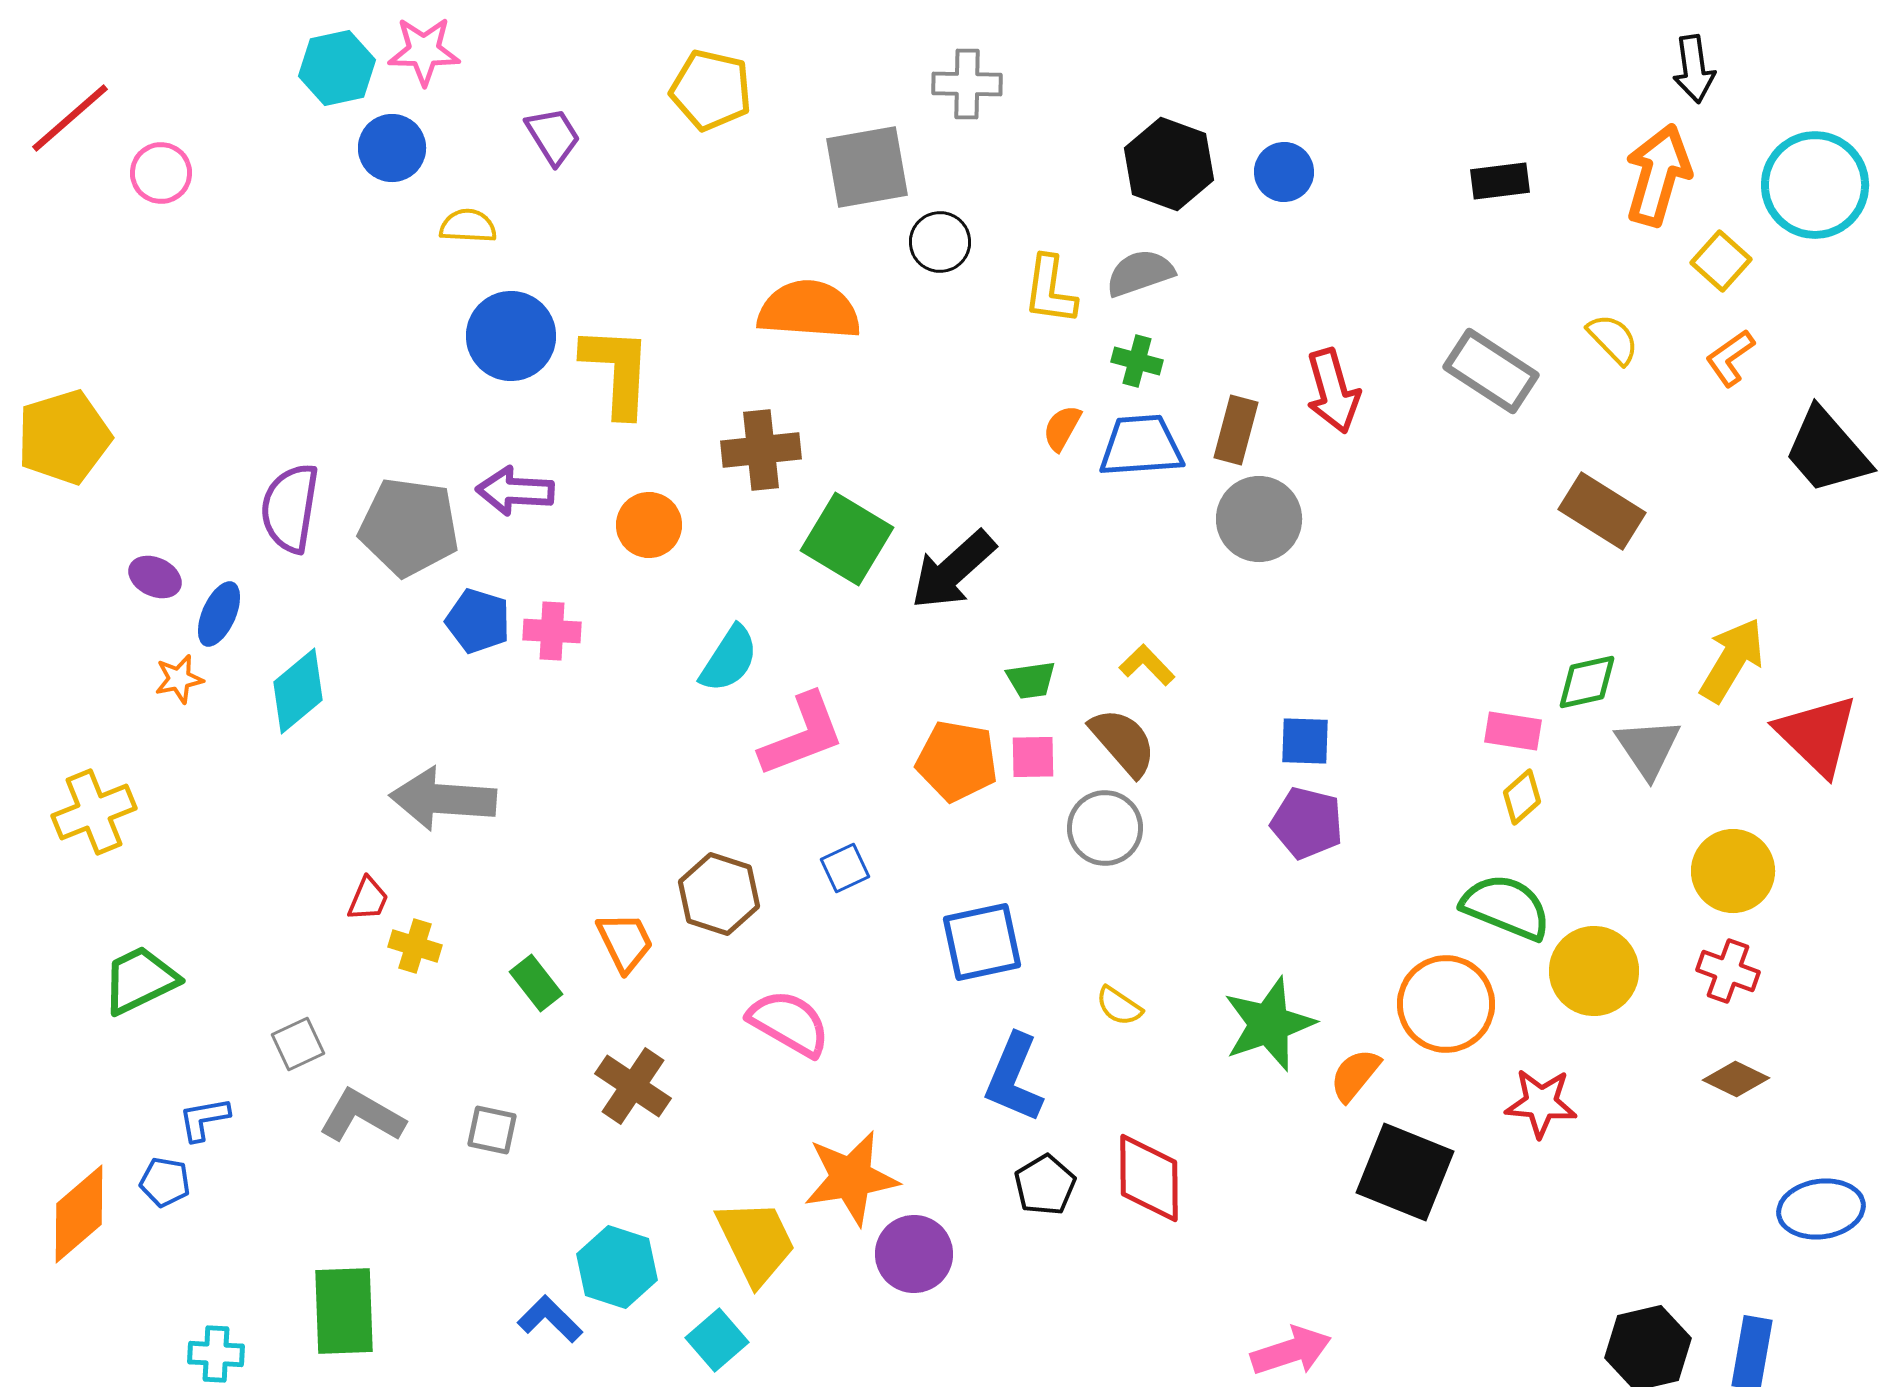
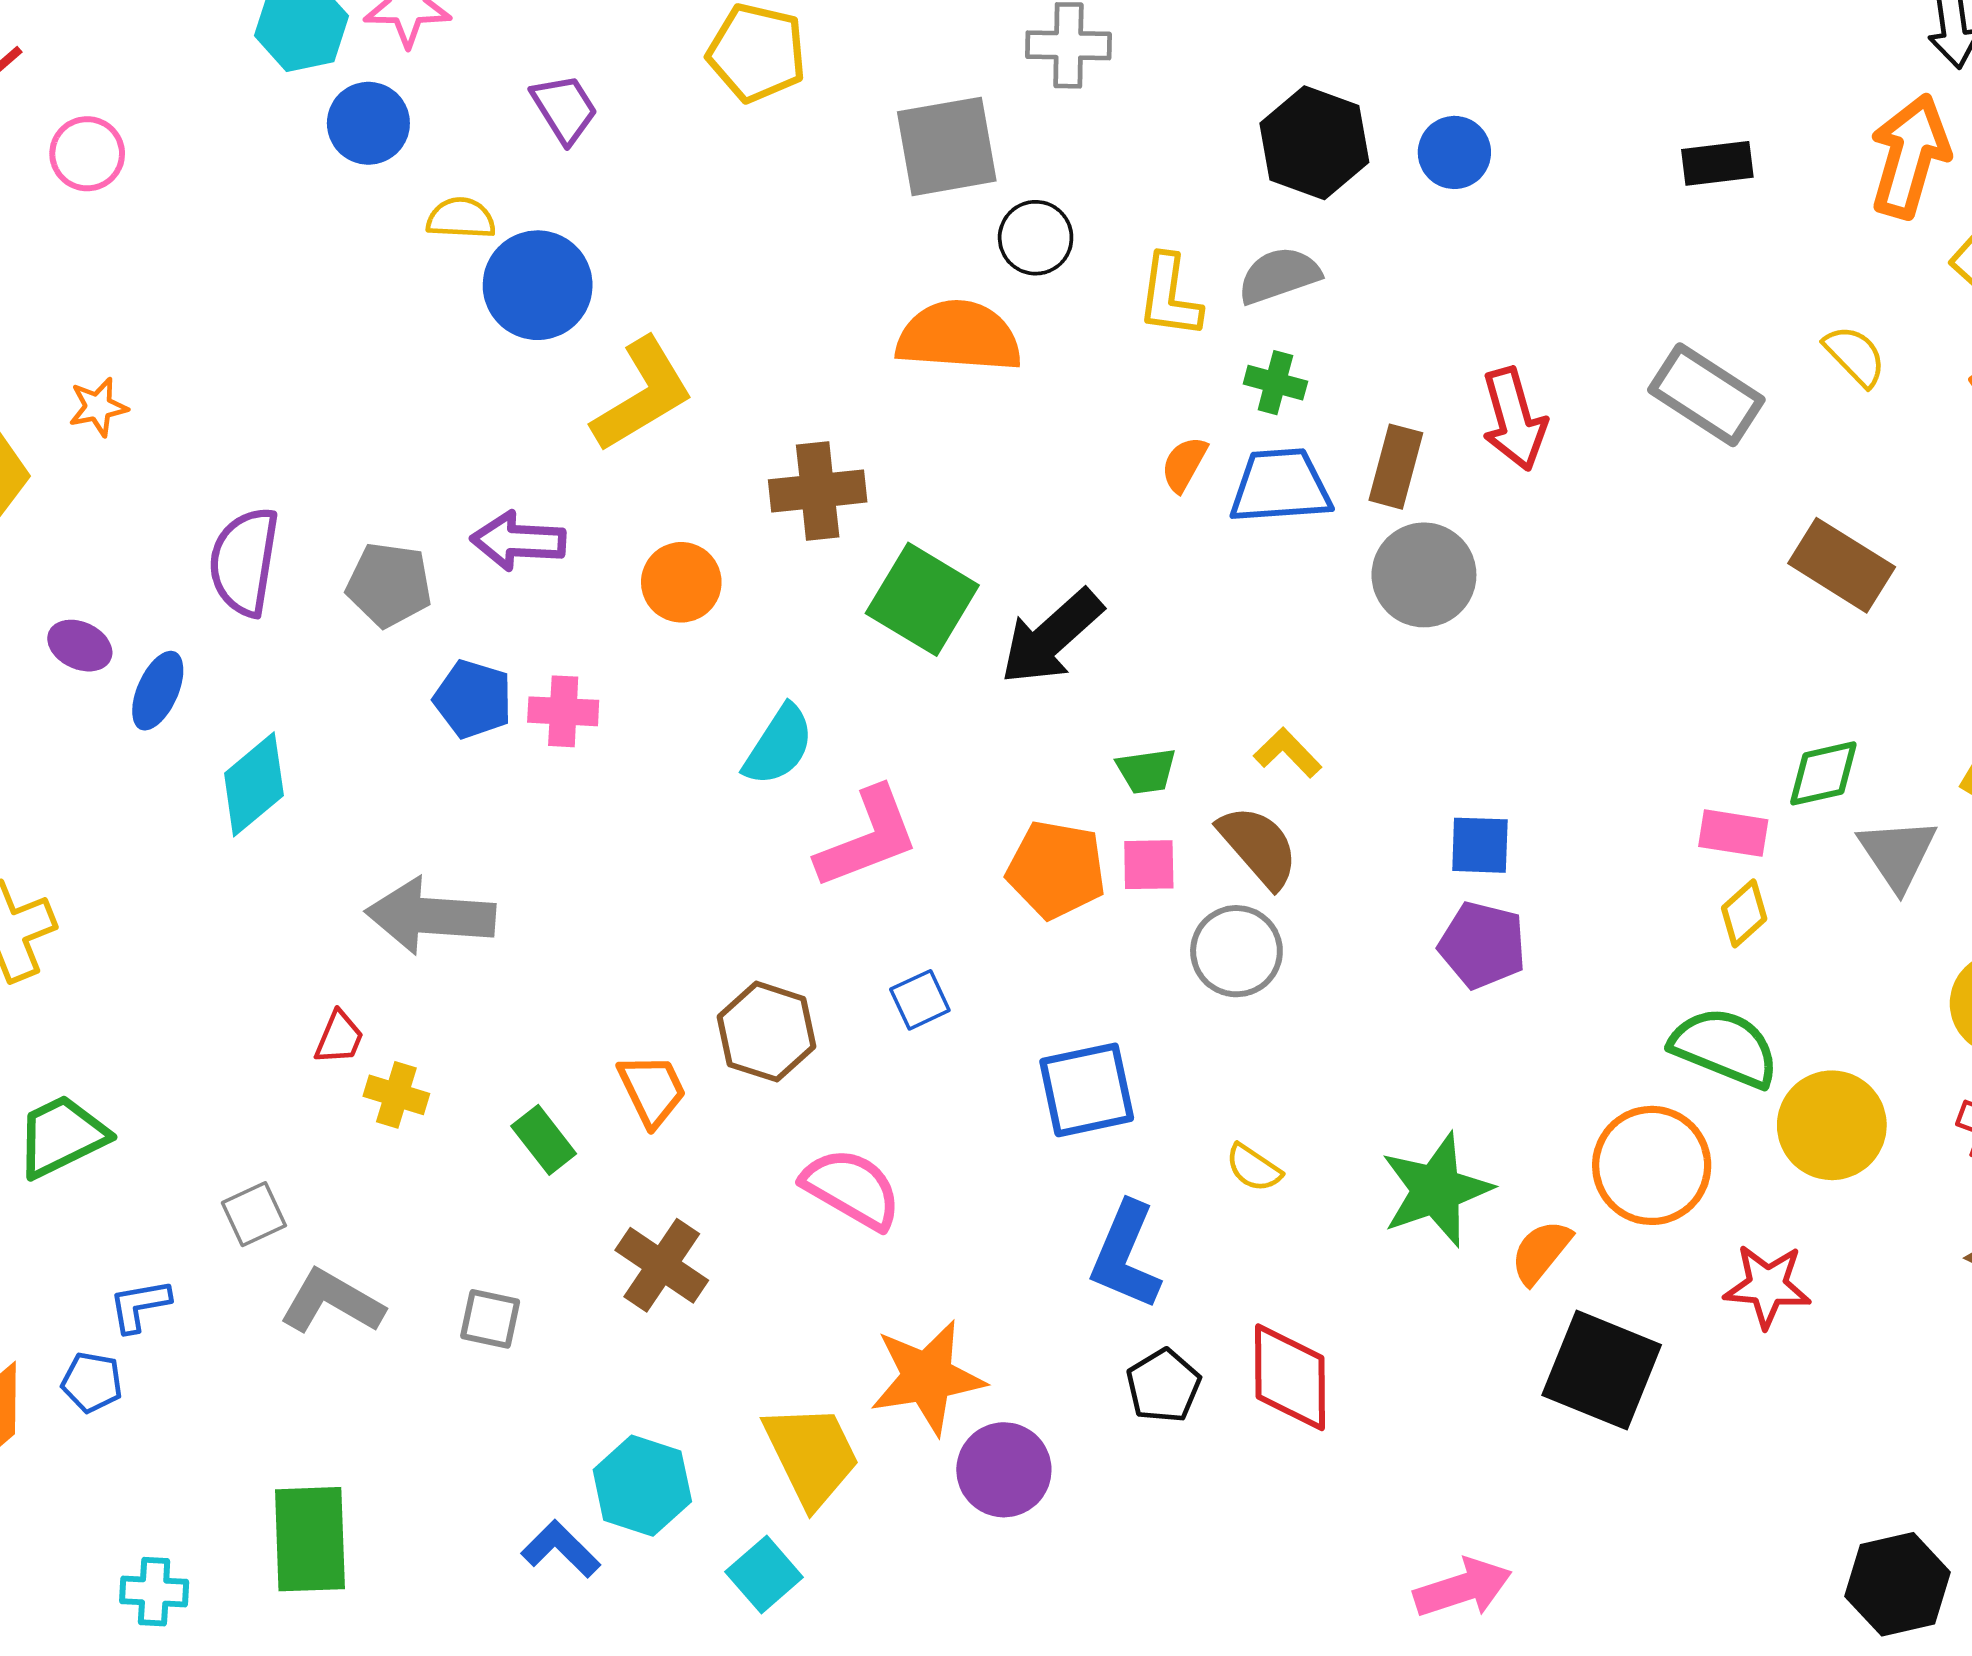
orange semicircle: (809, 310) -> (959, 336), moved
blue circle: (511, 336) -> (538, 285), moved
yellow L-shape: (617, 371) -> (642, 395), turned 56
gray pentagon: (409, 527) -> (389, 585), size x0.7
orange star: (179, 679) -> (98, 407), moved

